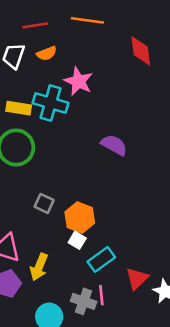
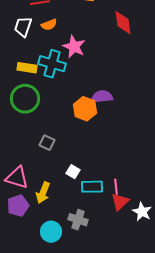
purple semicircle: (114, 145) -> (102, 97), turned -35
orange hexagon: (80, 217) -> (85, 109), moved
cyan rectangle: (101, 259) -> (92, 187), turned 35
pink line: (101, 295) -> (116, 187), moved

